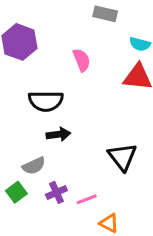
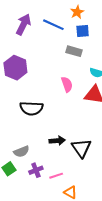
pink semicircle: (82, 60) -> (67, 84), moved
black arrow: (58, 134) -> (57, 141), moved

